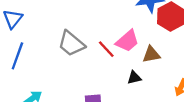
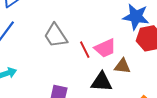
black triangle: (134, 78) -> (102, 82), size x1.6

